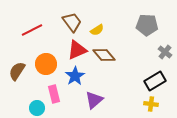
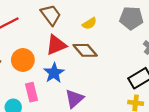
yellow semicircle: (97, 30) -> (89, 23), moved

